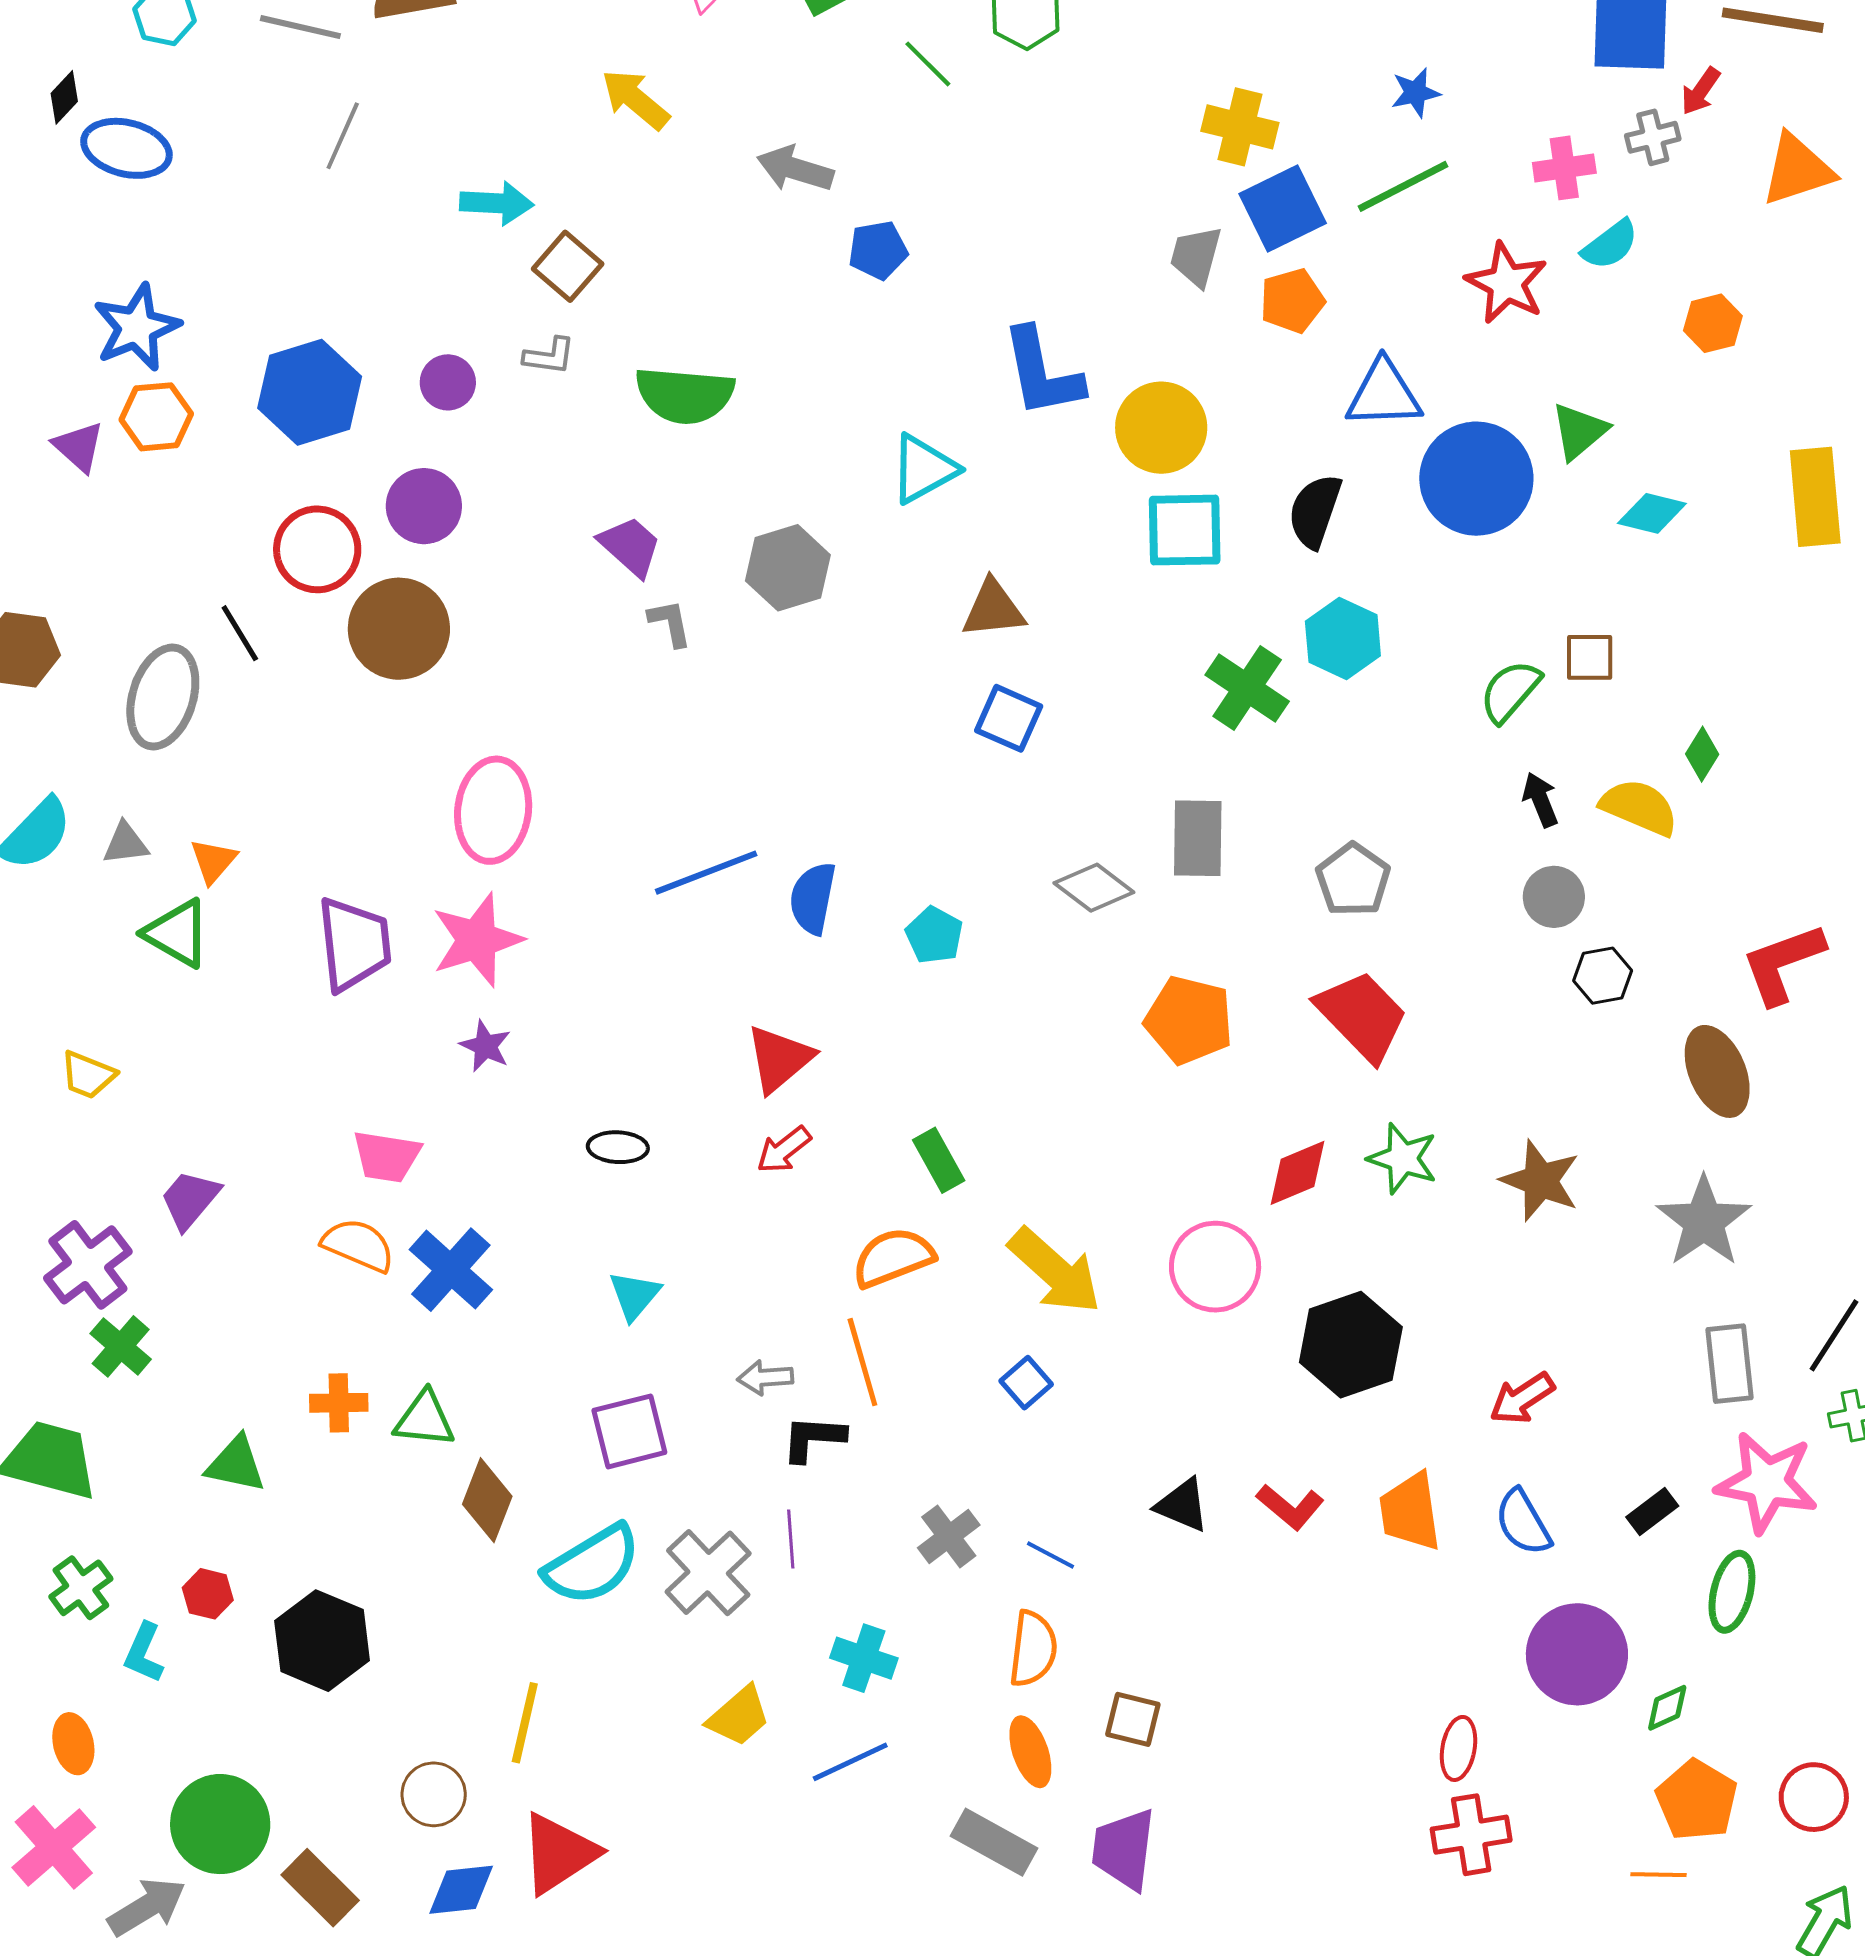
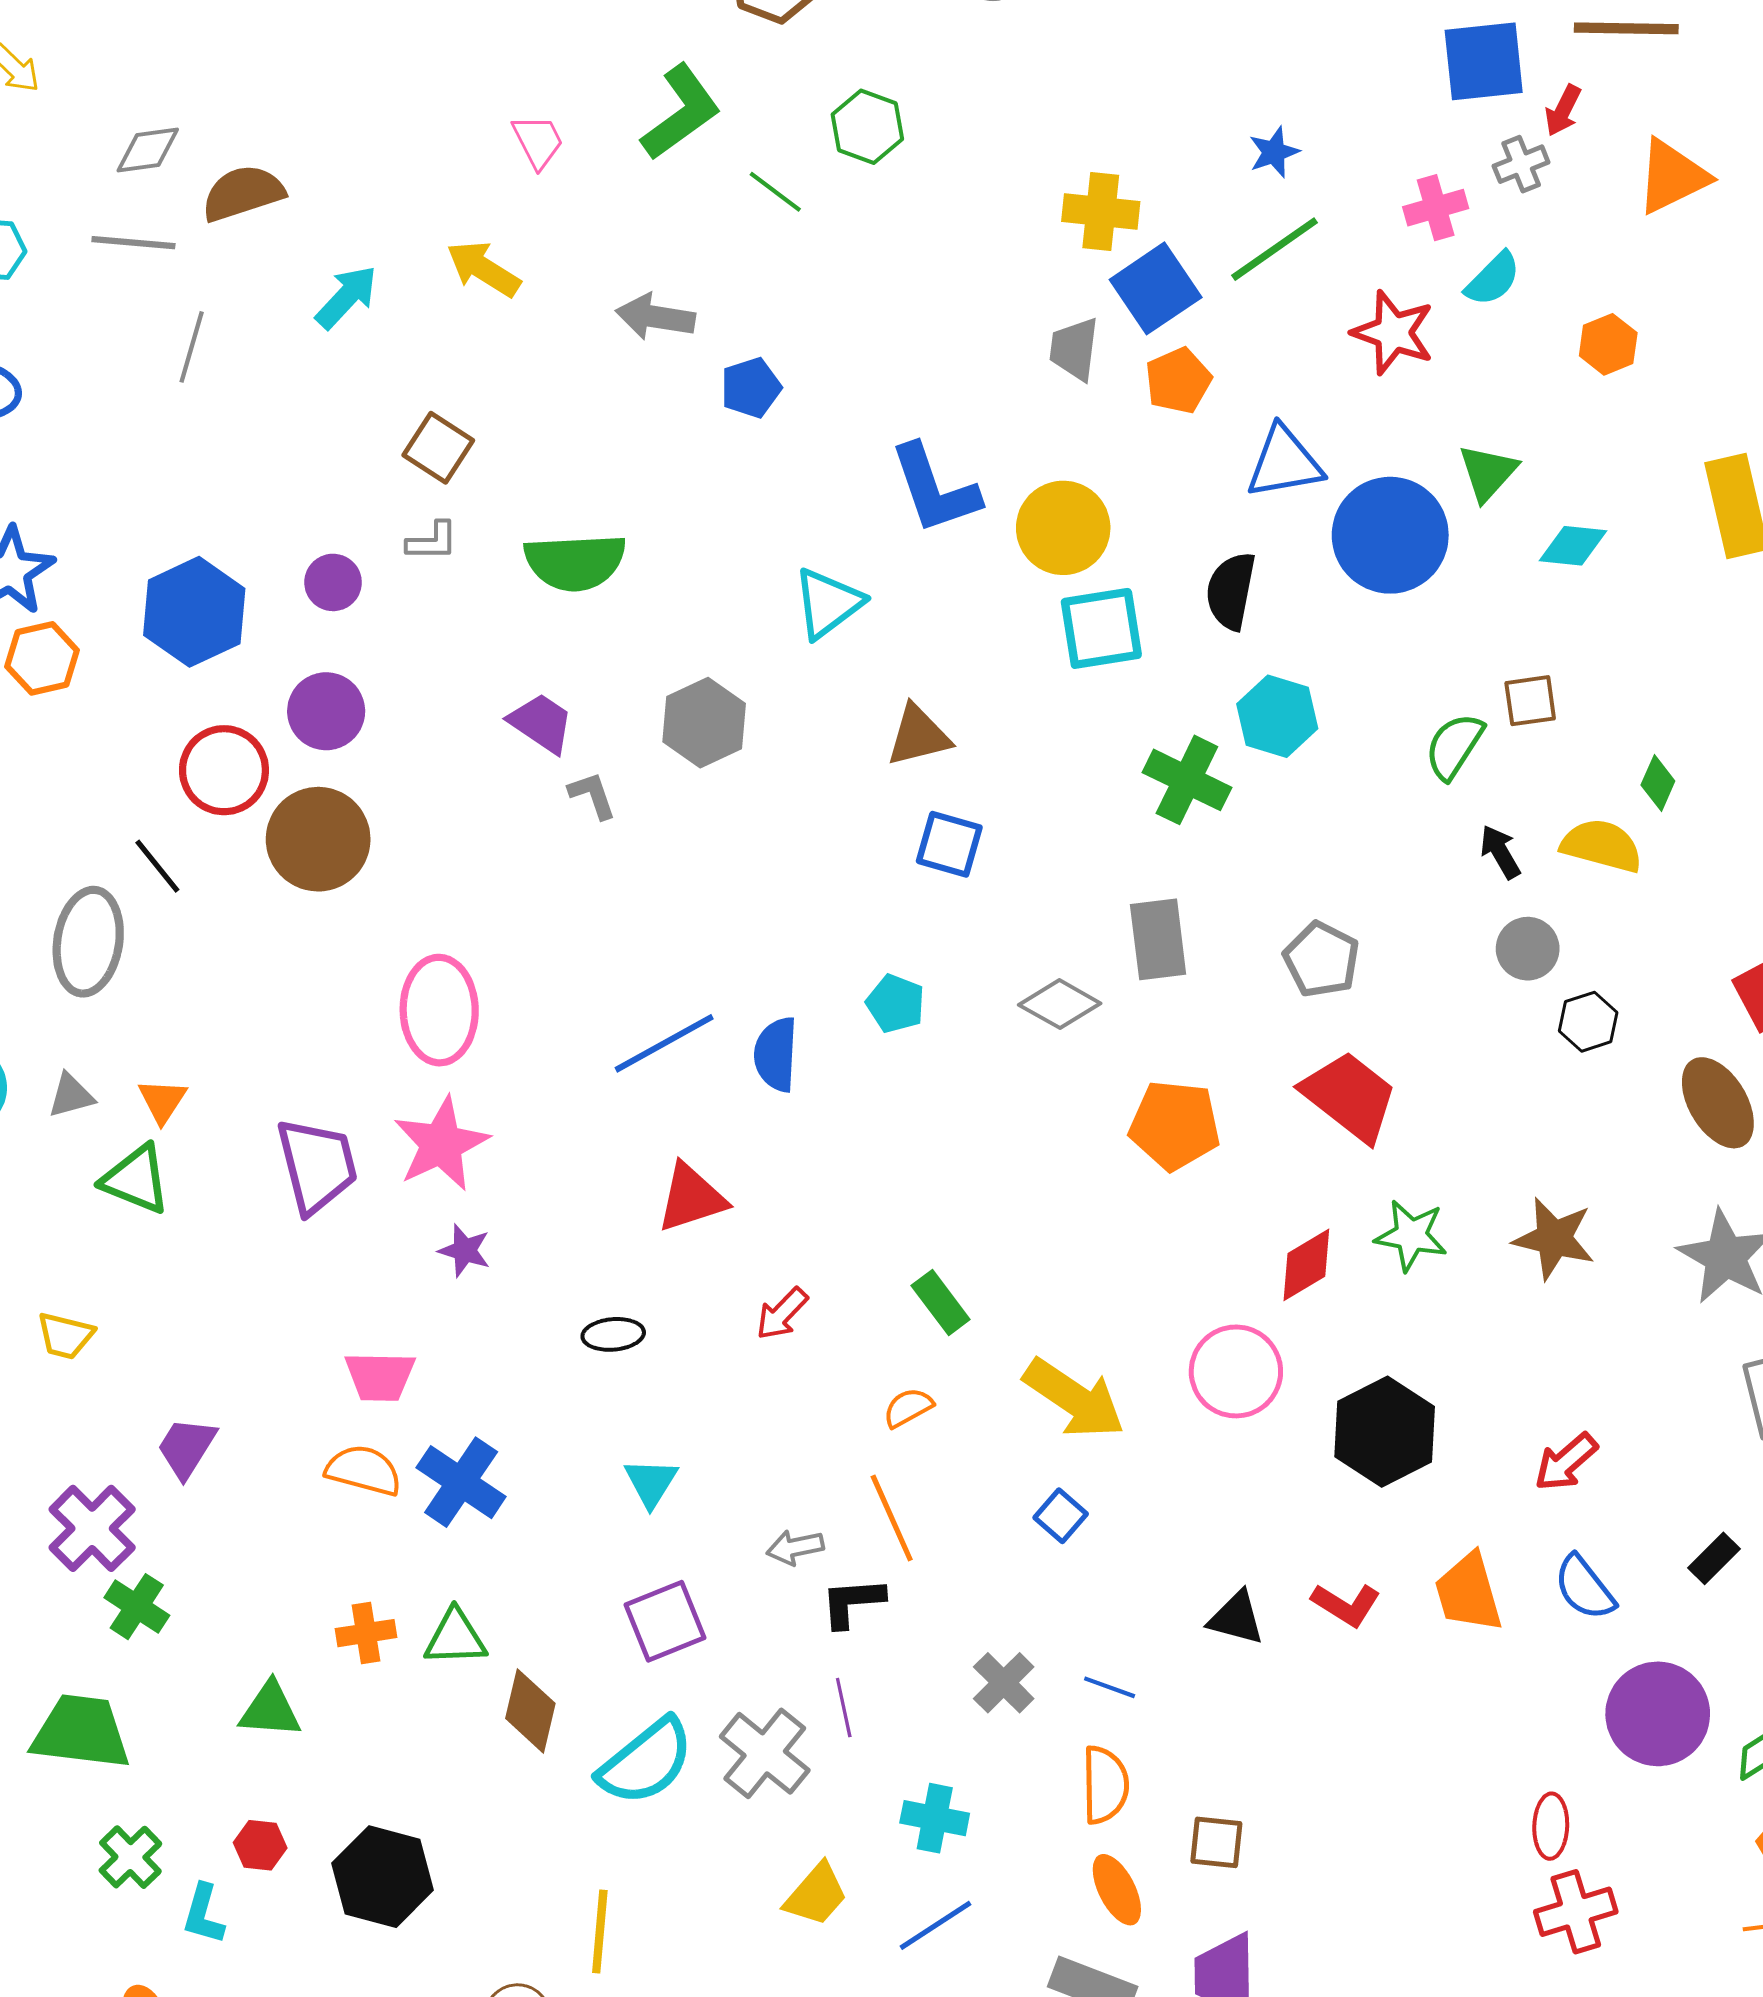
cyan arrow: (497, 203) -> (346, 297), moved, turned -42
cyan pentagon: (934, 935) -> (896, 1004), moved
red triangle: (779, 1059) -> (691, 1198), moved, turned 30
orange semicircle: (893, 1258) -> (908, 1408), size x0.6

